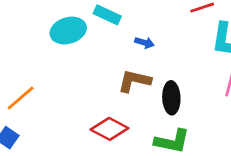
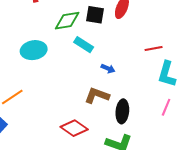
cyan ellipse: (68, 31) -> (34, 50), moved

